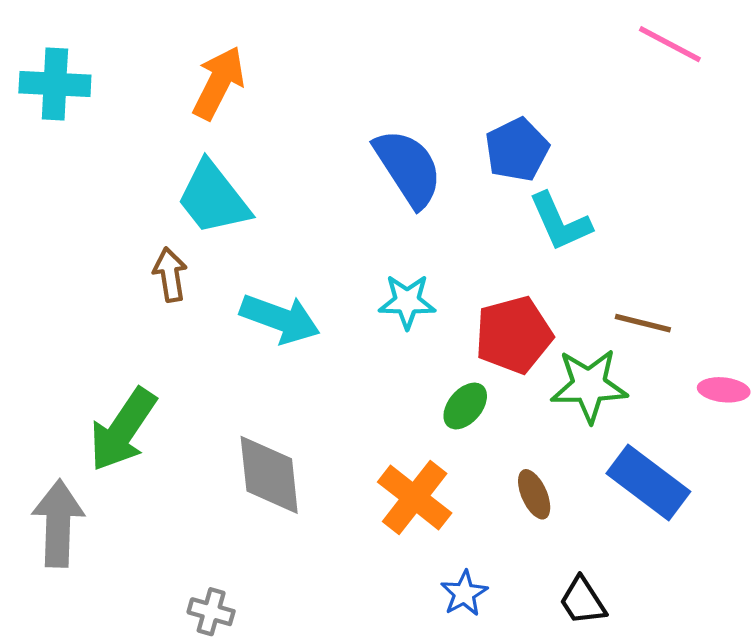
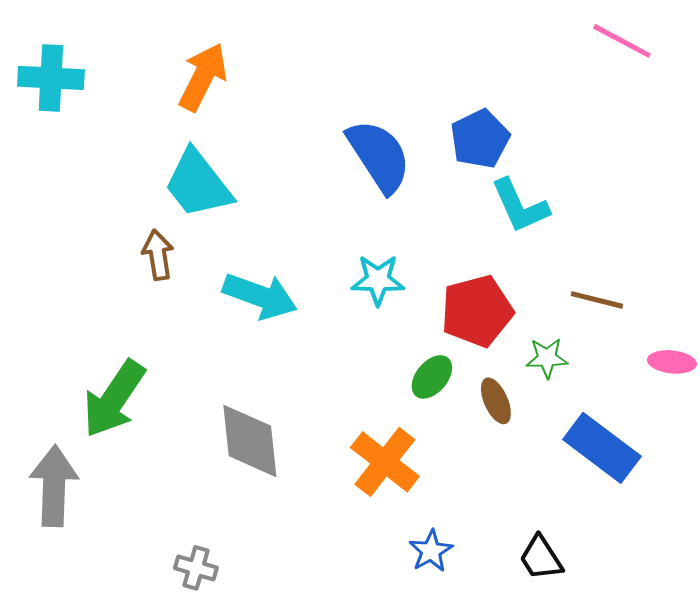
green star: (589, 386) -> (547, 358), size x0.6
brown ellipse: (534, 494) -> (496, 401), moved

